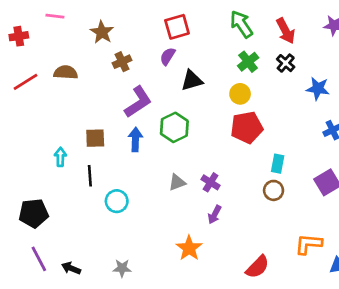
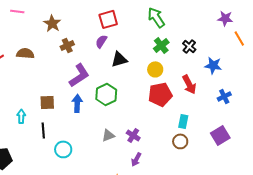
red arrow: (286, 31) -> (189, 84), moved

